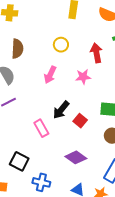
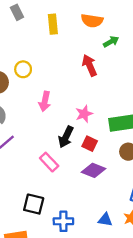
yellow circle: (61, 45) -> (23, 69), moved
pink star: (83, 77) -> (84, 114), moved
purple diamond: (76, 157) -> (93, 170), moved

